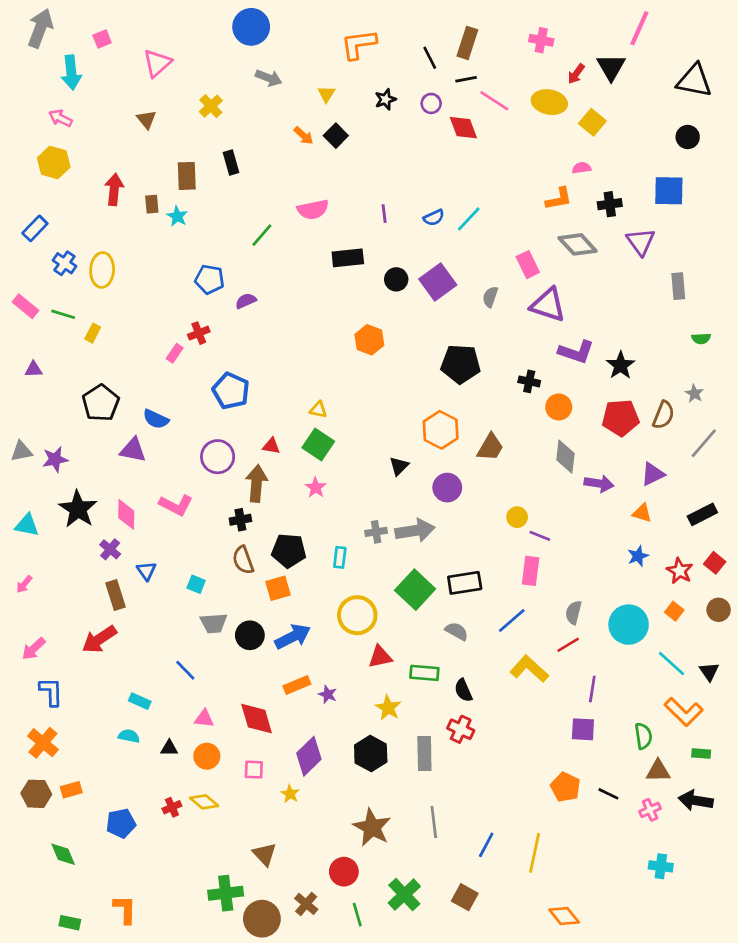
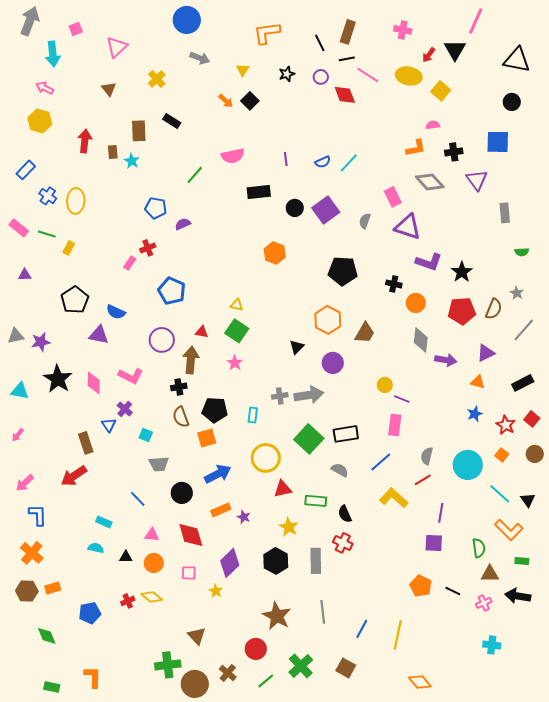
black rectangle: (231, 163) -> (172, 121), turned -42
purple cross: (110, 549) -> (125, 409), moved
black circle: (250, 635) -> (182, 493), moved
green line: (357, 915) -> (266, 681), turned 66

